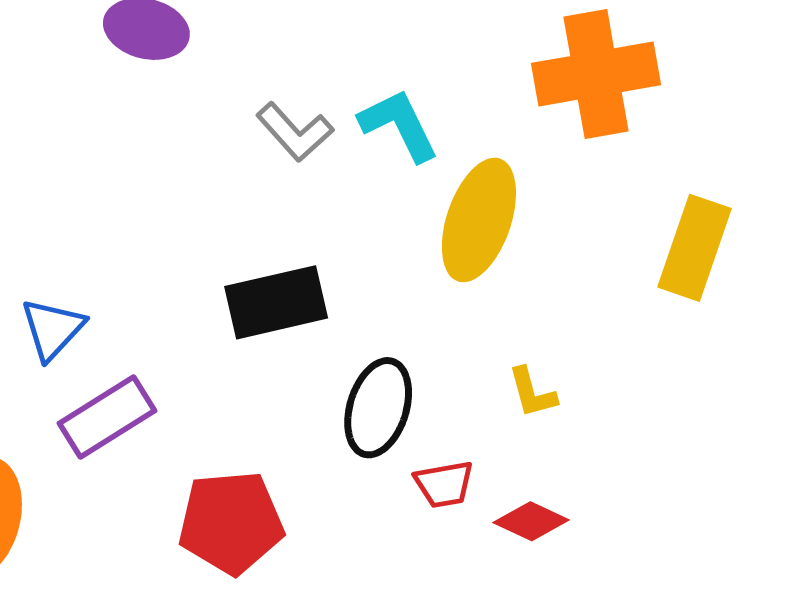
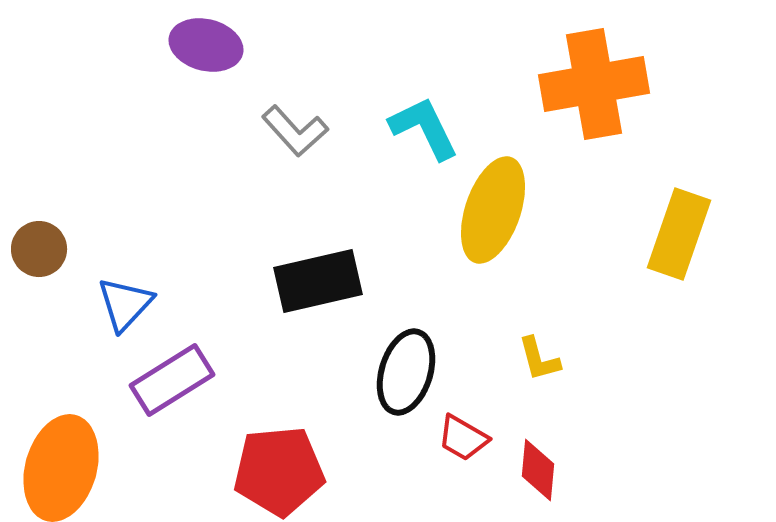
gray L-shape: (295, 132) -> (295, 131), moved
red trapezoid: (444, 484) -> (463, 438), turned 40
red diamond: (531, 521) -> (538, 470), turned 70

